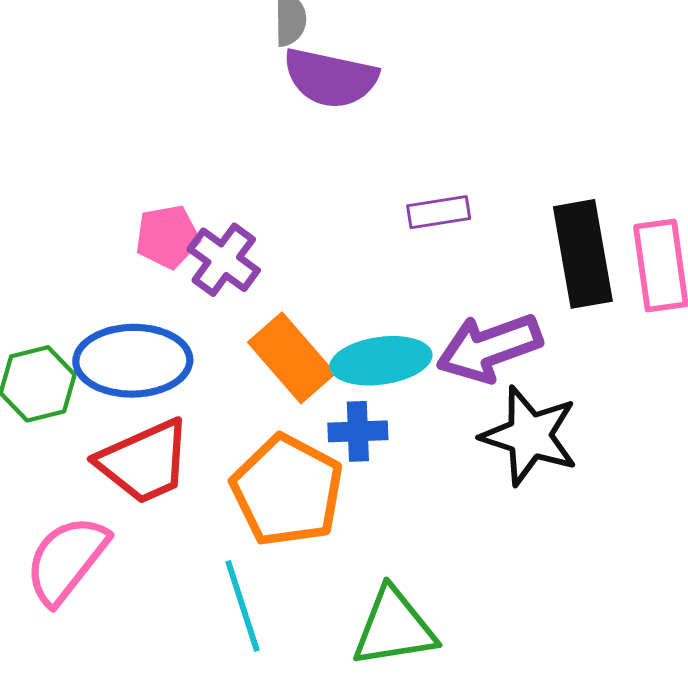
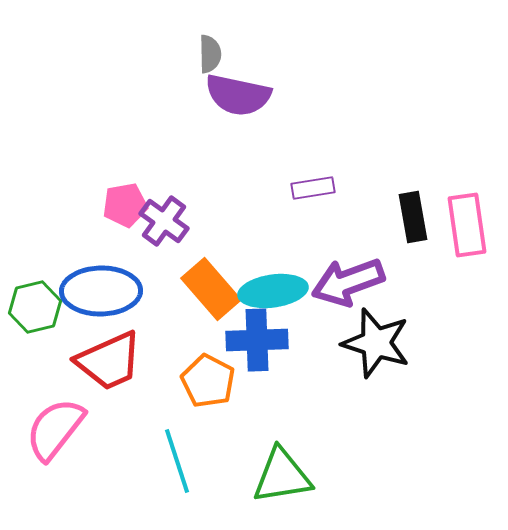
black rectangle: (583, 254) -> (413, 217), size x0.7
blue cross: (358, 431) -> (257, 340), size x1.5
orange pentagon: (287, 491) -> (208, 381), size x0.7

